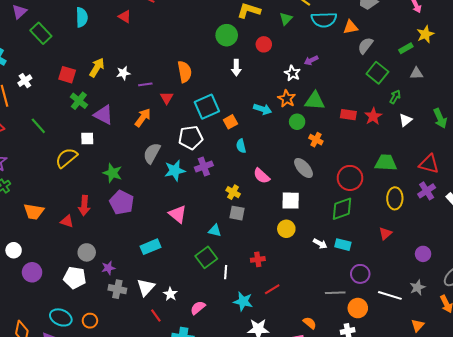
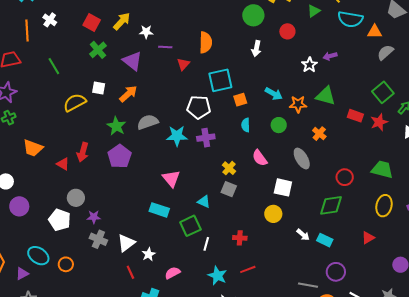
green square: (377, 73) -> (383, 92), moved
white cross: (25, 81) -> (50, 20), turned -32
orange star: (287, 99) -> (298, 104), moved, turned 30
purple triangle: (103, 115) -> (132, 61), moved
orange arrow: (143, 118) -> (128, 94), moved
green circle: (297, 122) -> (279, 125), moved
gray semicircle: (152, 153) -> (148, 122), moved, turned 30
red circle: (350, 178) -> (345, 177), size x0.7
cyan rectangle: (150, 247) -> (159, 210), moved, turned 30

